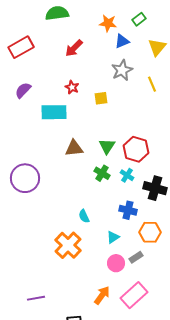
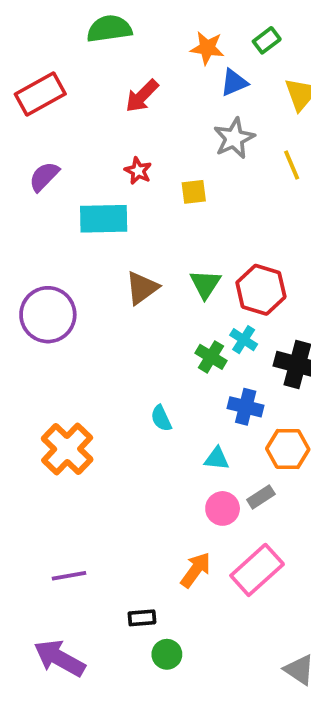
brown triangle: (74, 148) -> (142, 288), turned -30
green cross: (102, 173) -> (211, 357), moved
purple circle: (25, 178) -> (48, 315), moved
cyan triangle: (113, 237) -> (217, 459), turned 40
orange cross: (68, 245) -> (67, 449), moved

